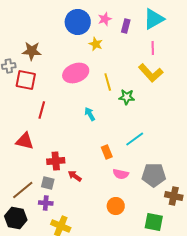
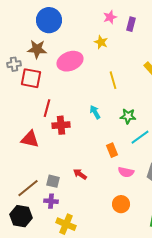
blue circle: (78, 22) -> (49, 20), moved
pink ellipse: (76, 73) -> (70, 61), moved
green star: (127, 97) -> (128, 116), moved
red cross: (56, 161) -> (61, 125), moved

